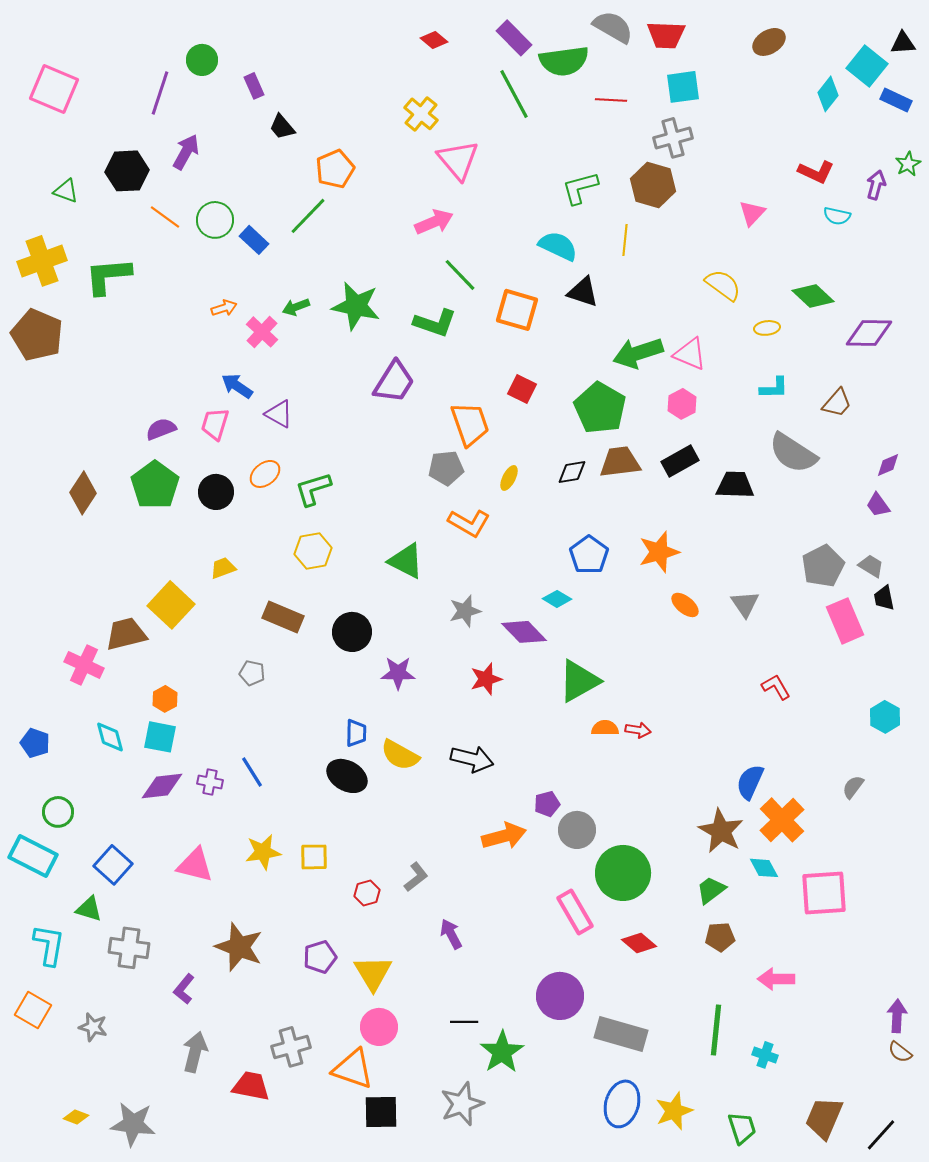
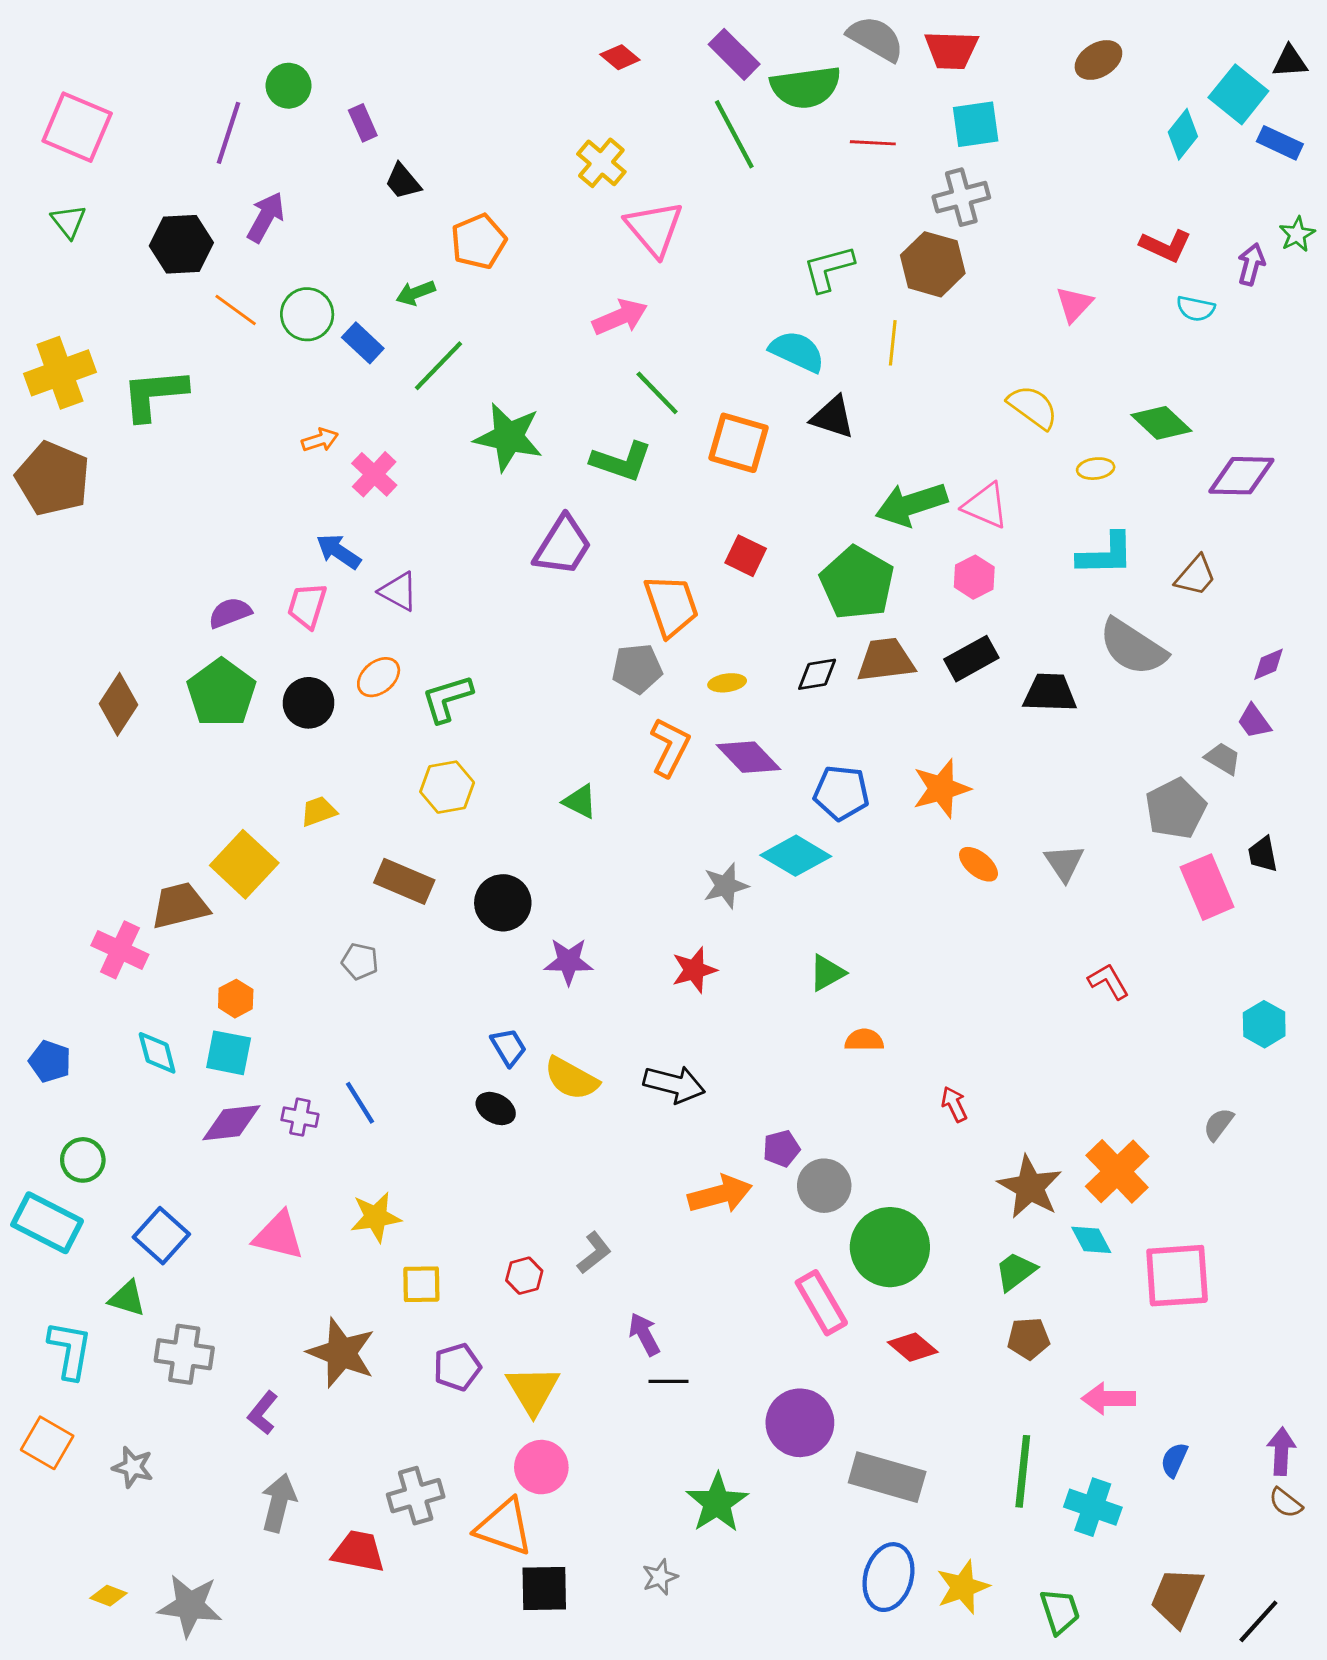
green triangle: (66, 191) -> (69, 221), moved, turned 32
green line: (308, 216) -> (439, 366), moved
green arrow: (296, 307) -> (416, 293), moved
cyan L-shape: (774, 388) -> (1106, 554), size x1.4
yellow ellipse: (509, 478) -> (727, 683), turned 55
orange L-shape: (469, 523) -> (670, 747), turned -93
blue pentagon: (589, 555) -> (841, 793), turned -30
green triangle: (406, 561) -> (580, 801), size x0.7
gray trapezoid: (871, 566) -> (1223, 759), moved
cyan diamond: (557, 599) -> (796, 856), size x1.6
gray star: (465, 611) -> (726, 886), moved
purple diamond: (524, 632) -> (748, 757), moved
green triangle: (579, 681) -> (827, 973), size x0.6
red arrow: (638, 730) -> (954, 1104), moved, turned -125
blue trapezoid: (356, 733) -> (509, 1047), turned -32
black ellipse: (347, 776) -> (496, 1109), size x0.7
blue semicircle: (750, 782) -> (1174, 1460), moved, size x0.7
yellow square: (314, 857) -> (421, 1284), moved
black line: (464, 1022) -> (668, 1381), moved
cyan cross: (765, 1055) -> (1093, 1507), size x1.5
gray star: (462, 1104) -> (660, 1577), size x0.6

